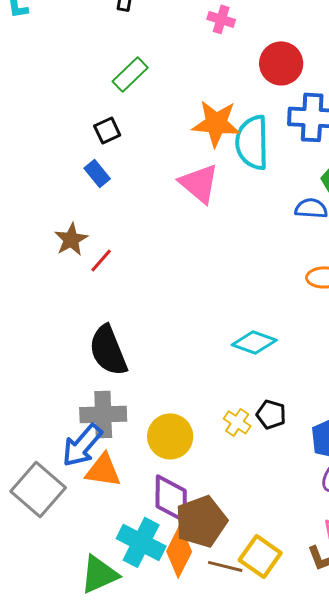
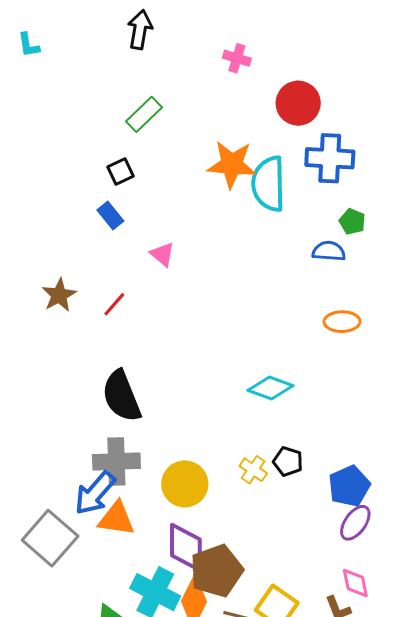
pink triangle: (199, 183) -> (162, 254), moved, size x0.6
brown star: (71, 239) -> (59, 295), moved

